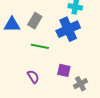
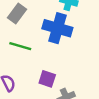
blue cross: (68, 29) -> (57, 28), turned 35

